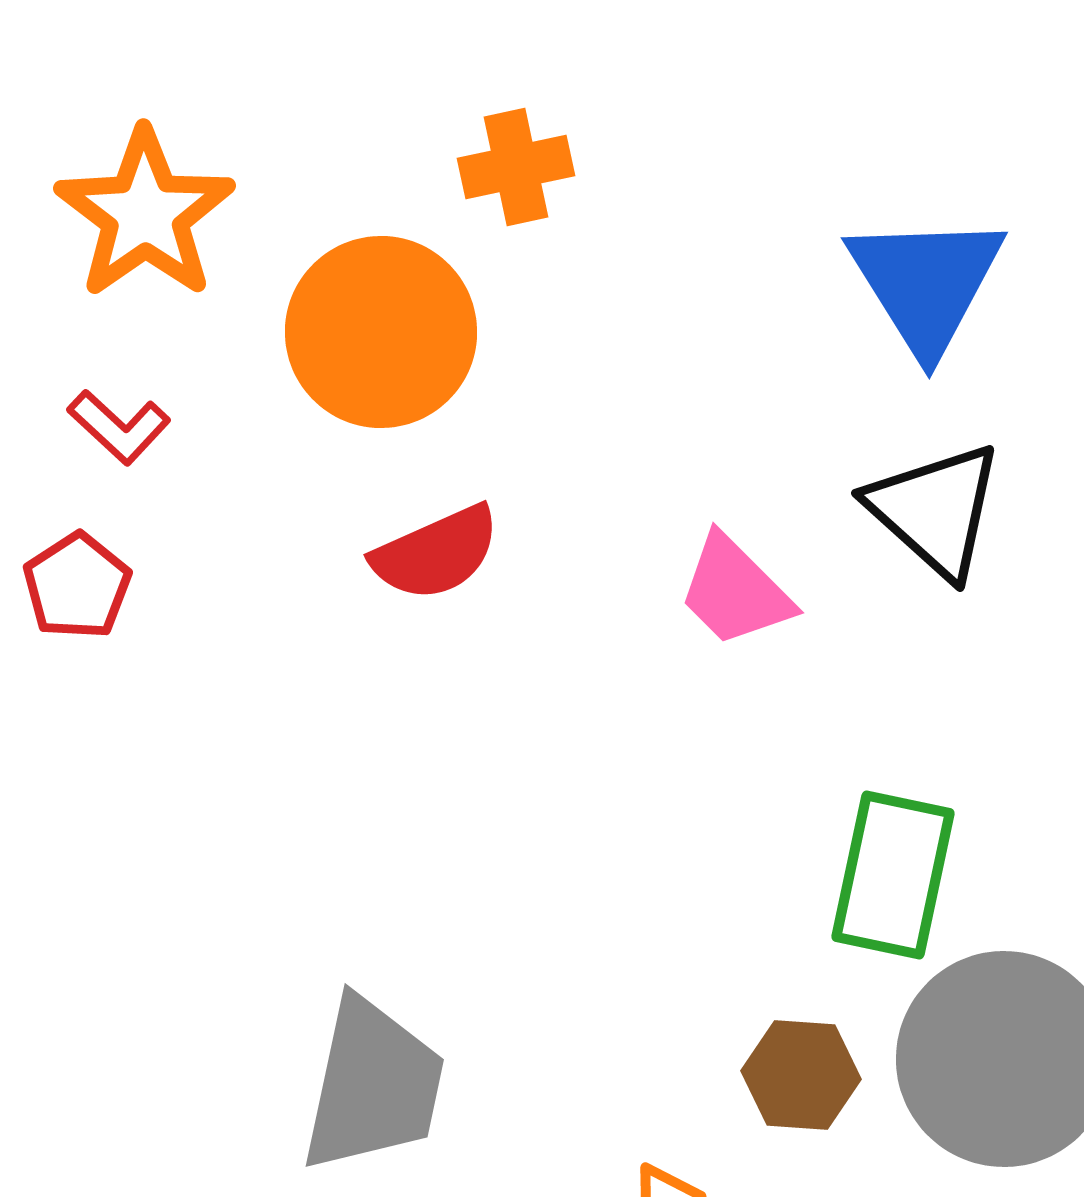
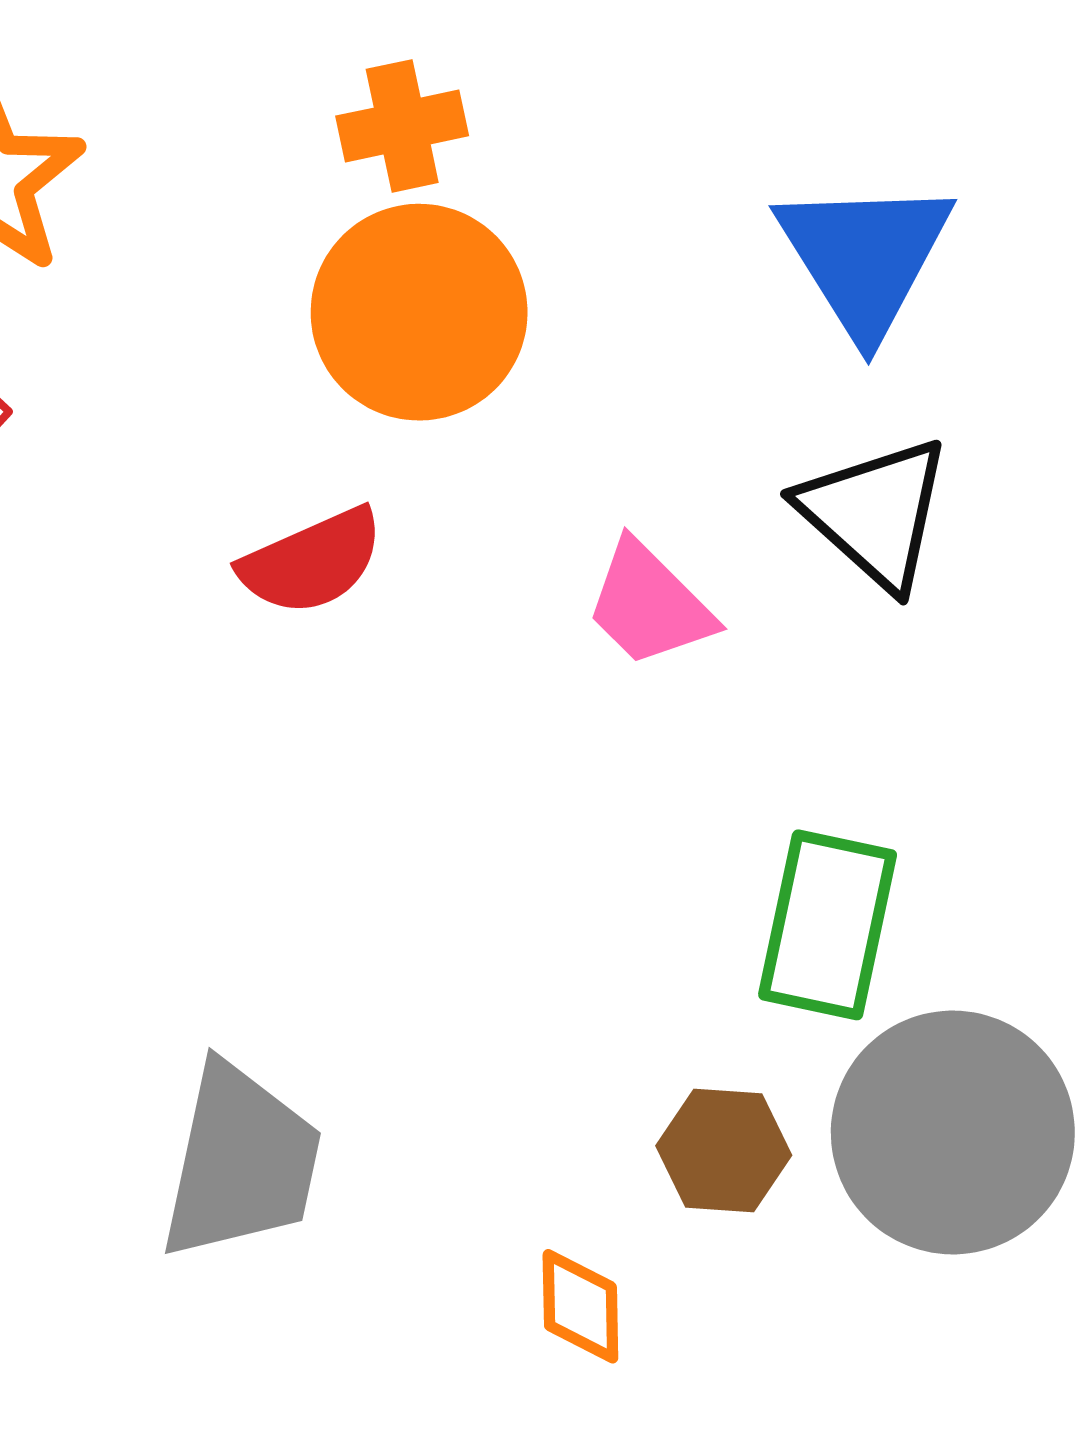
orange circle: (381, 332) -> (419, 312), moved

